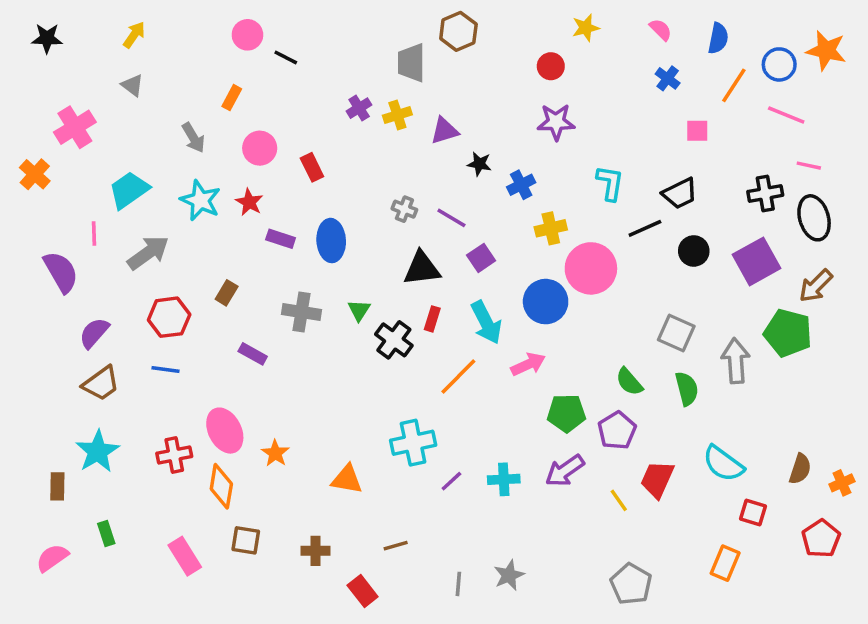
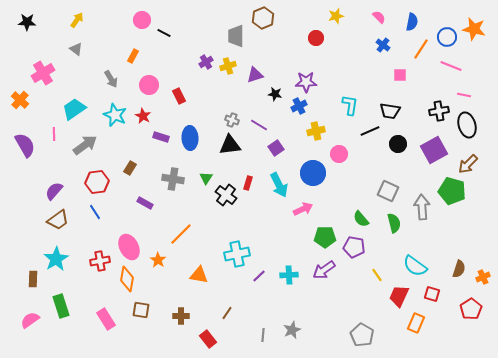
purple star: (556, 122) -> (306, 82), moved
black trapezoid: (680, 193) -> (390, 111), turned 35
black triangle: (422, 268) -> (230, 145), moved
pink circle: (591, 268) -> (339, 154), size x0.6
purple semicircle: (61, 272) -> (25, 145), moved
blue line: (166, 370) -> (95, 212), turned 49
orange line: (458, 377) -> (181, 234), moved
purple pentagon: (617, 431) -> (354, 247), turned -30
red trapezoid: (657, 479) -> (399, 296), moved
yellow line: (619, 500) -> (377, 275), moved
green rectangle: (106, 533) -> (61, 306), size x1.6
brown line: (396, 546) -> (227, 313), turned -40

